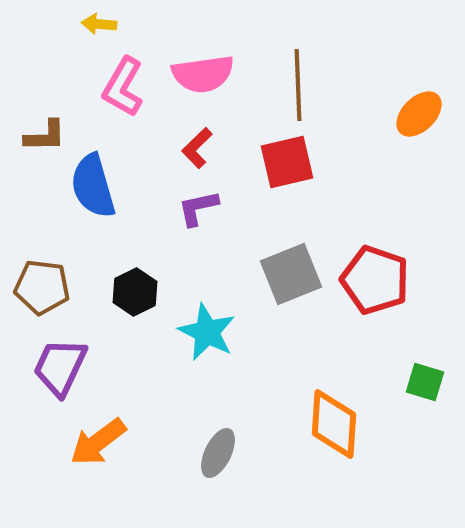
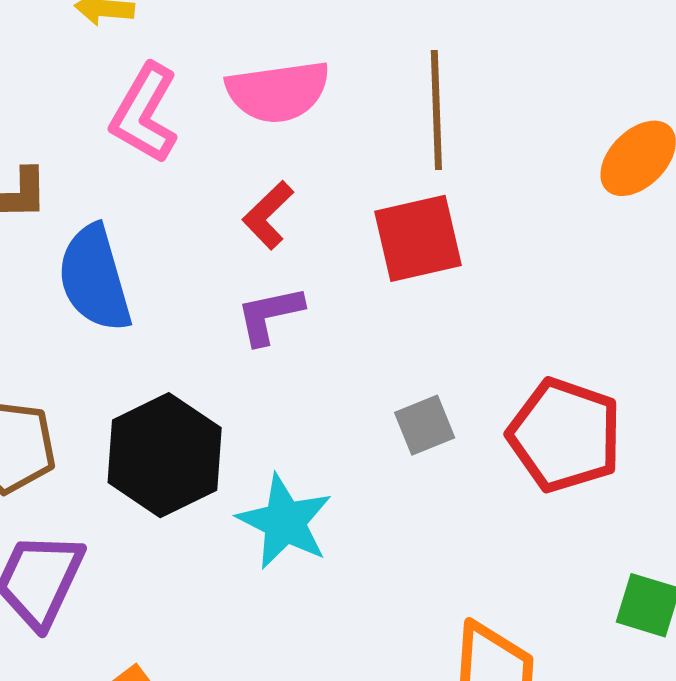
gray square: (291, 274) -> (425, 425), size x0.6
black hexagon: (135, 292) -> (165, 455), size x1.5

